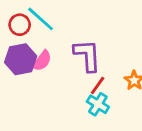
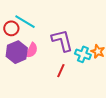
red line: (98, 85) -> (61, 71), moved
cyan cross: (98, 104) -> (83, 54), moved

